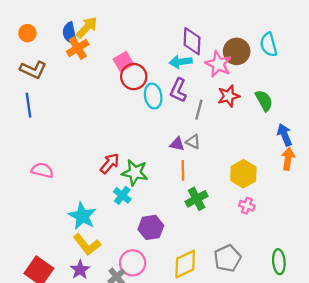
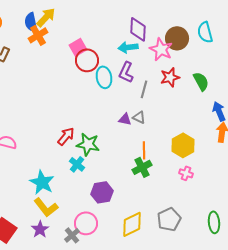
orange line: (183, 170) -> (144, 150), moved

